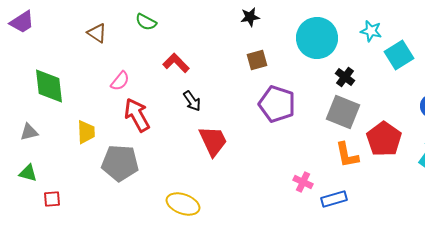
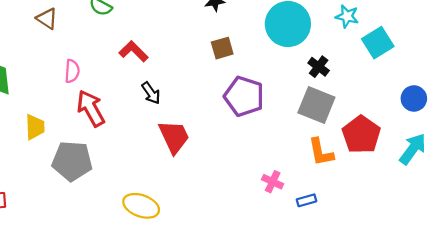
pink semicircle: (120, 81) -> (72, 71), turned -35
blue rectangle: (334, 199) -> (307, 200), size x0.7

